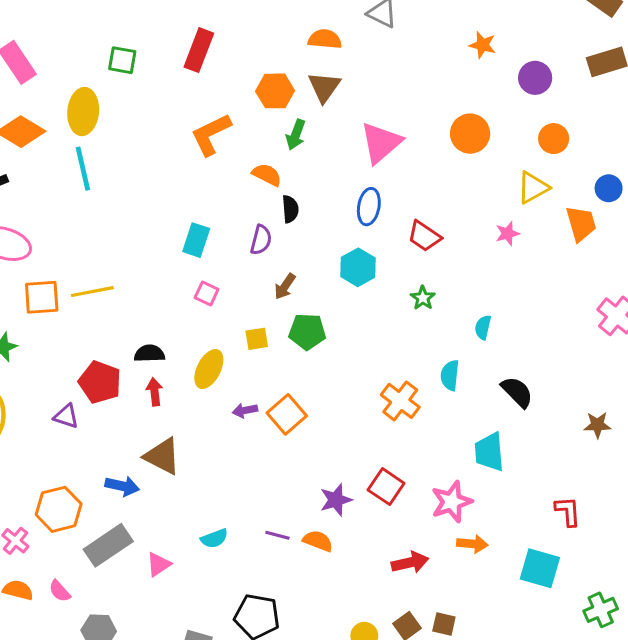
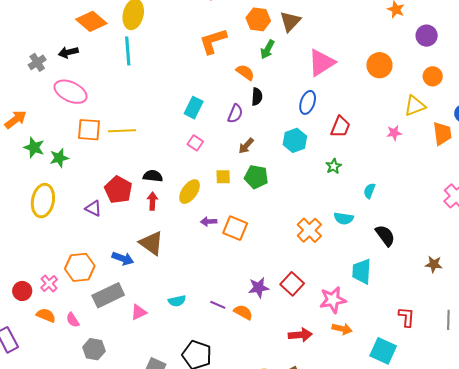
red trapezoid: (424, 236) -> (340, 127), turned -110
cyan semicircle: (450, 375) -> (344, 218), turned -96
orange square: (287, 414) -> (235, 228), turned -35

